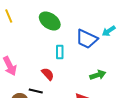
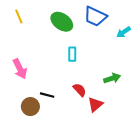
blue trapezoid: (87, 39) -> (95, 16), moved
red semicircle: (48, 74) -> (80, 90), moved

